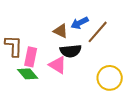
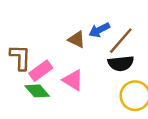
black semicircle: (71, 51) -> (121, 63), moved
pink rectangle: (31, 57) -> (41, 71), turned 42

